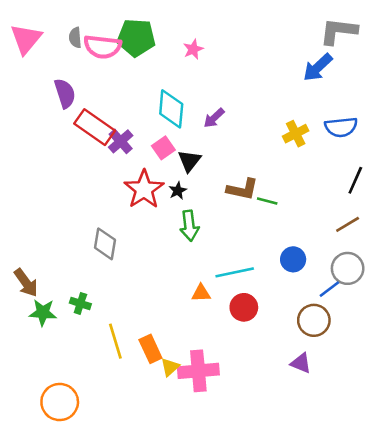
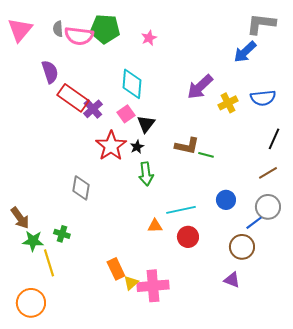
purple arrow: (214, 118) -> (200, 87), moved, size x1.6
yellow line: (115, 341) -> (49, 263), moved
orange circle: (60, 402) -> (31, 303), moved

